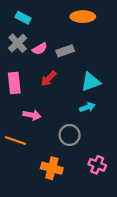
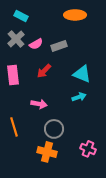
cyan triangle: (91, 82) -> (82, 74), turned 42
pink arrow: (32, 115) -> (39, 104), moved
gray circle: (70, 135) -> (54, 129), moved
orange line: (15, 140) -> (14, 127), turned 54

